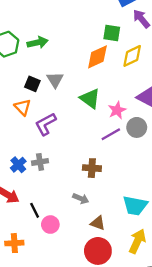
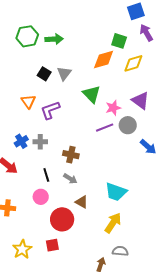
orange triangle: (23, 107) -> (28, 101), moved
brown cross: (92, 168) -> (71, 155), moved
black line: (35, 210) -> (46, 175), moved
red circle: (98, 251) -> (62, 219), moved

